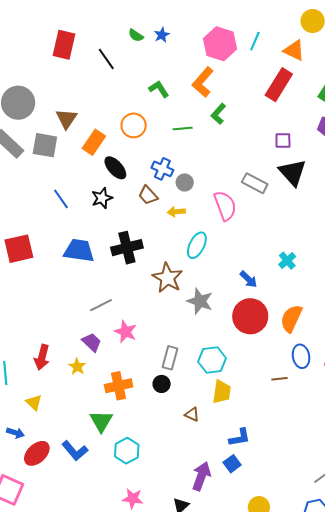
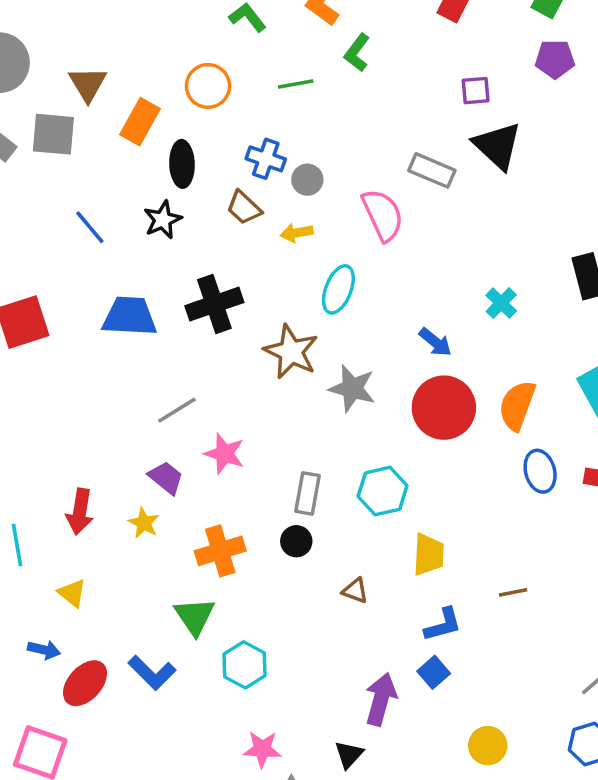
black ellipse: (115, 168) -> (182, 164), turned 45
brown line: (279, 379) -> (513, 592), moved
yellow trapezoid: (222, 392) -> (429, 554), moved

